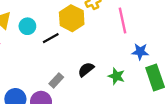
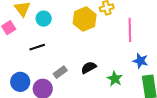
black line: (51, 38) -> (37, 47), moved

